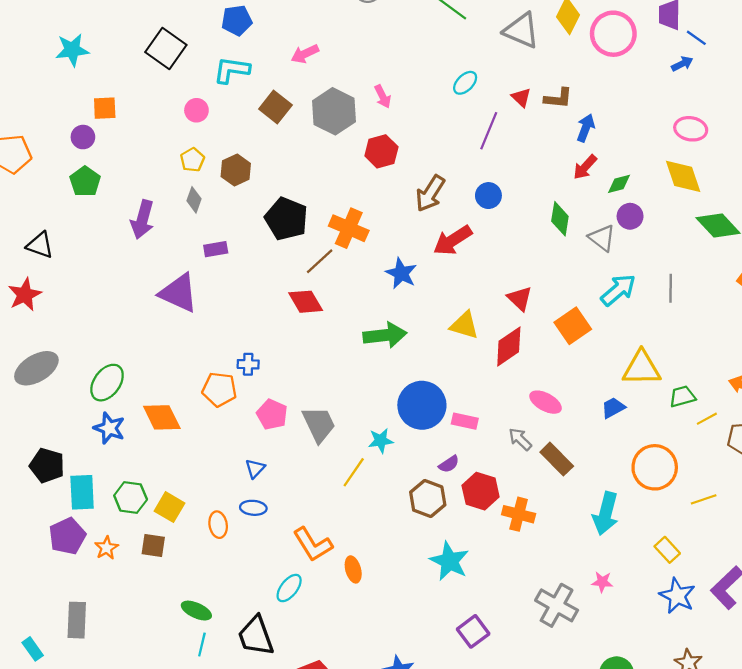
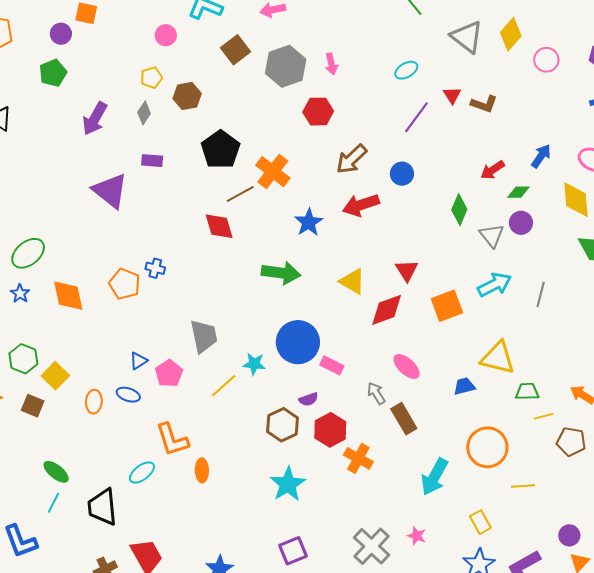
pink circle: (613, 34) -> (546, 60), size x0.6
blue arrow: (586, 128) -> (541, 156), moved
pink pentagon: (272, 414) -> (169, 373), moved
blue star: (109, 428) -> (20, 294), size x0.7

